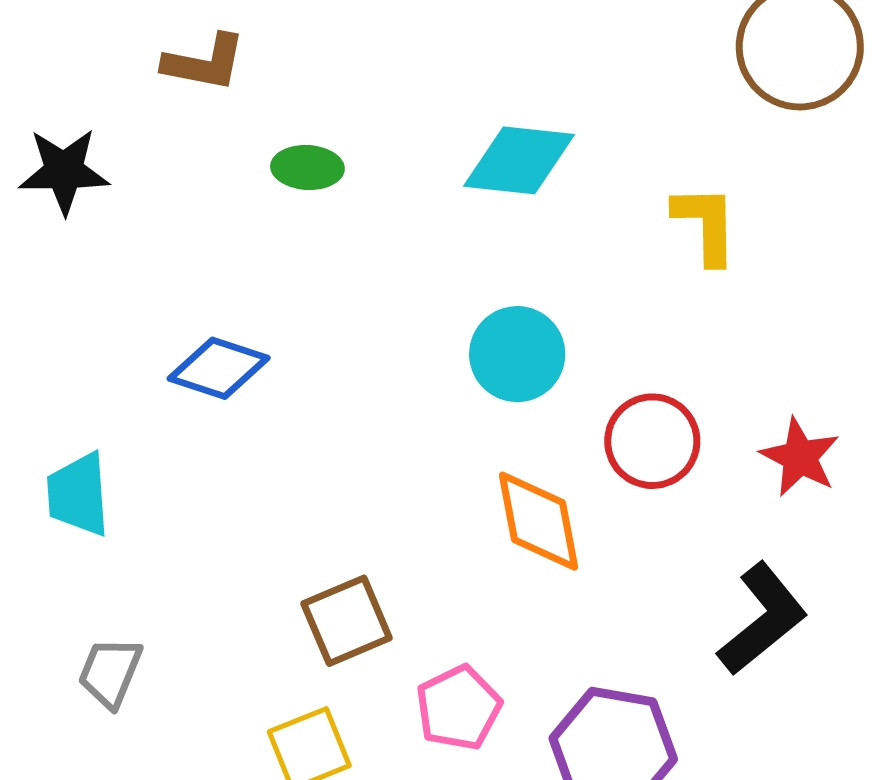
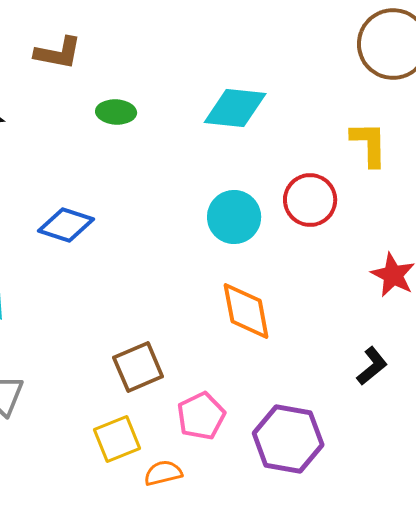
yellow L-shape: (706, 224) -> (369, 144), moved
red circle: (652, 441) -> (310, 200), moved
black L-shape: (762, 619) -> (372, 366), size x0.6

